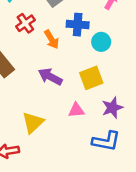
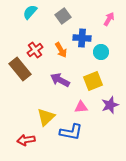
red cross: (25, 23) -> (35, 50), moved
blue L-shape: (106, 141) -> (71, 132), moved

